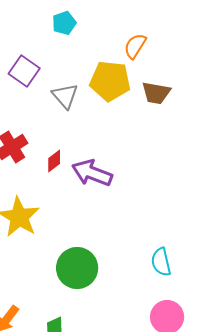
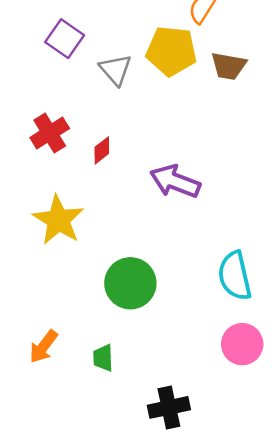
purple arrow: (92, 173) -> (175, 181), moved
cyan semicircle: (161, 262) -> (235, 276), size x1.4

